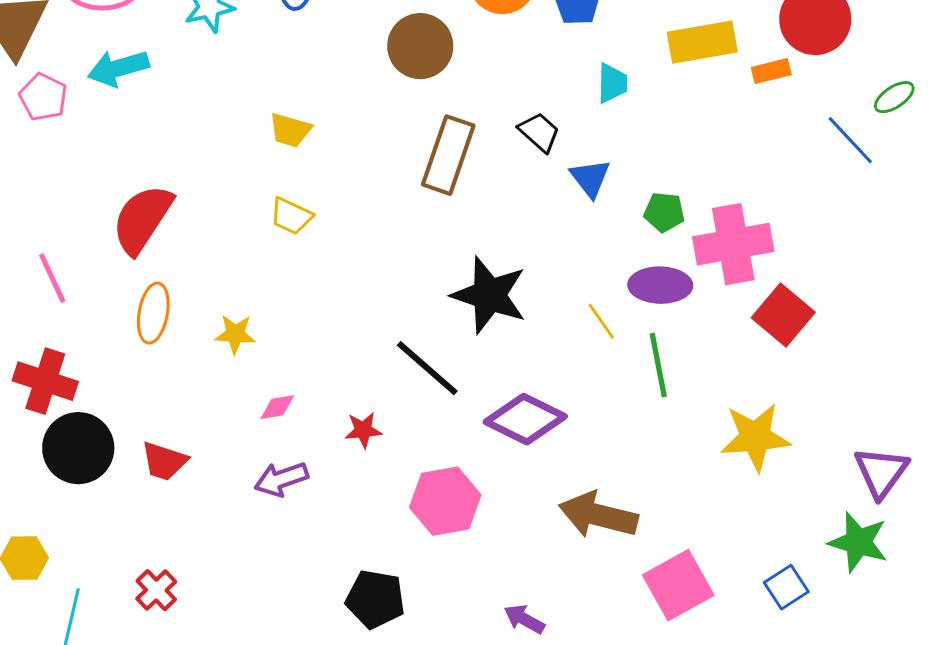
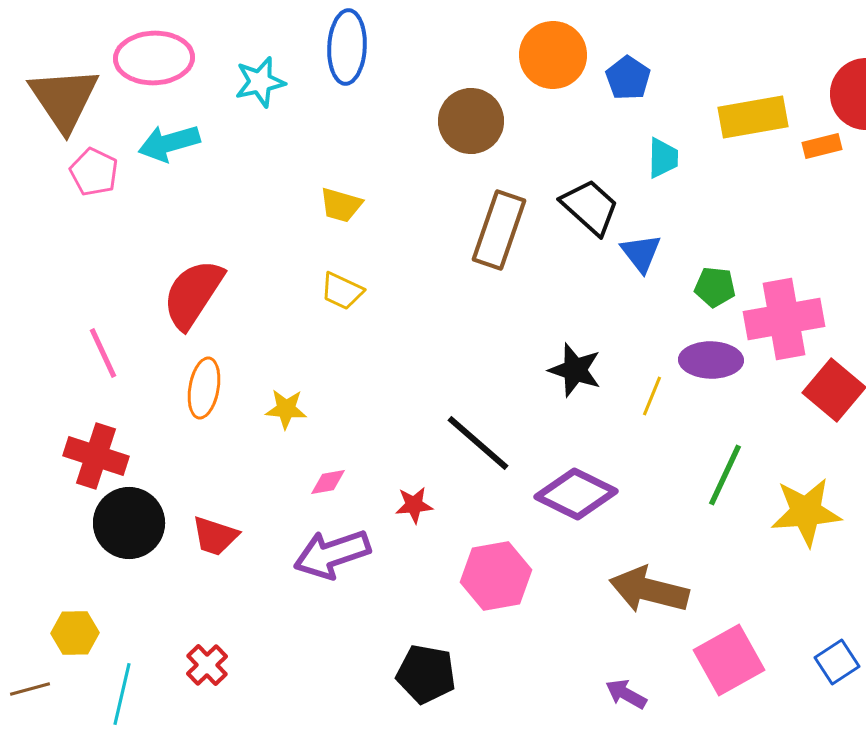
black trapezoid: (539, 132) -> (590, 207), size x1.4
black star: (489, 295) -> (575, 370), moved, size x0.7
yellow line: (601, 321) -> (652, 396), turned 57
green line: (658, 365) -> (725, 475), moved, turned 36
purple arrow: (281, 479) -> (332, 554), size x1.4
purple arrow: (524, 619) -> (626, 694), moved

